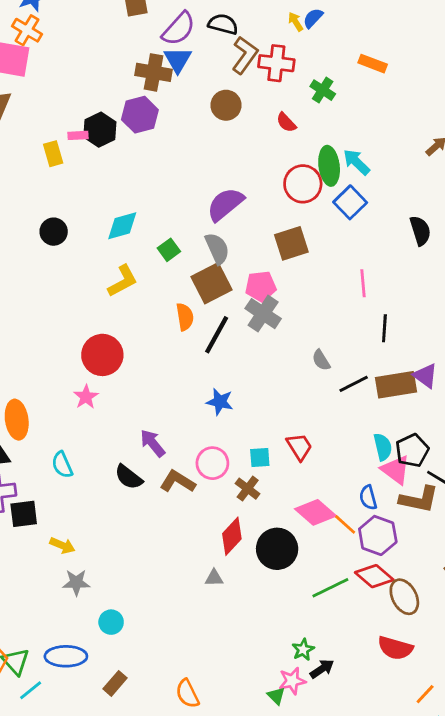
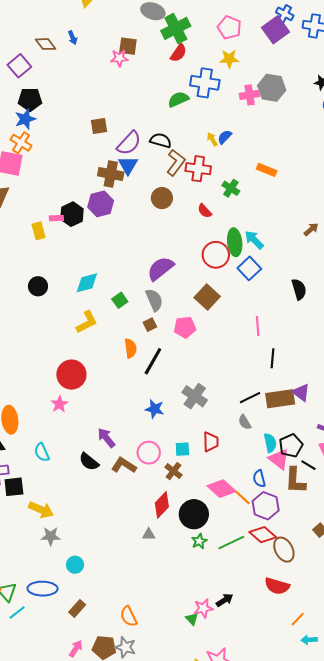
brown square: (291, 243) -> (207, 297), turned -30
brown square: (212, 283) -> (150, 325), size x0.5
gray cross: (263, 314) -> (195, 396), moved
gray semicircle: (321, 360) -> (245, 422), moved
red trapezoid: (299, 447) -> (211, 442), turned 30
brown L-shape: (419, 499) -> (295, 480), turned 80
yellow arrow: (62, 545) -> (41, 510), size x1.4
green star: (303, 650) -> (199, 541), moved

